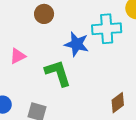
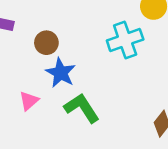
blue star: (77, 44) -> (61, 73), moved, turned 30

